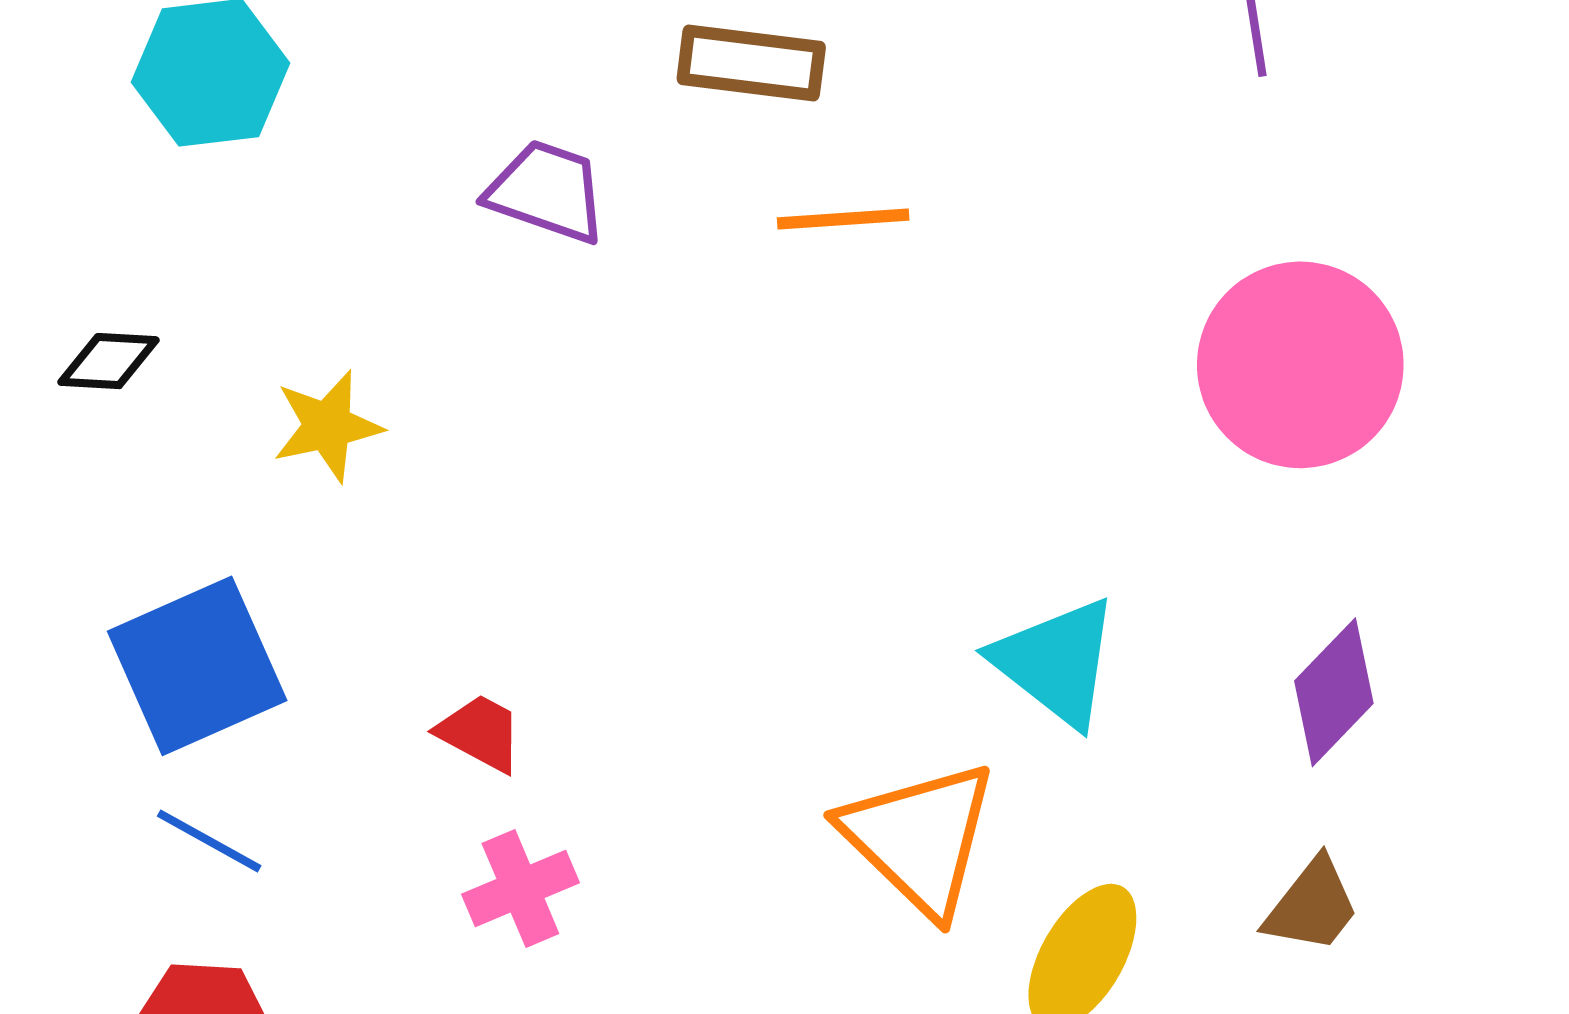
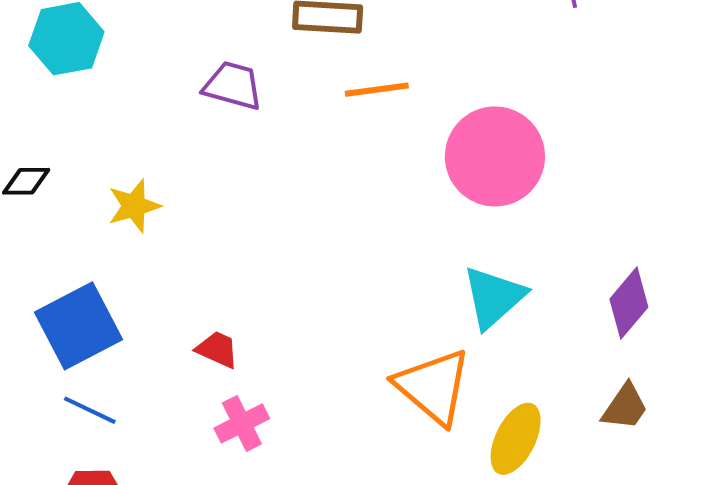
pink circle: (1300, 365) -> (495, 156), moved
cyan triangle: (1056, 662) -> (494, 297), turned 44

